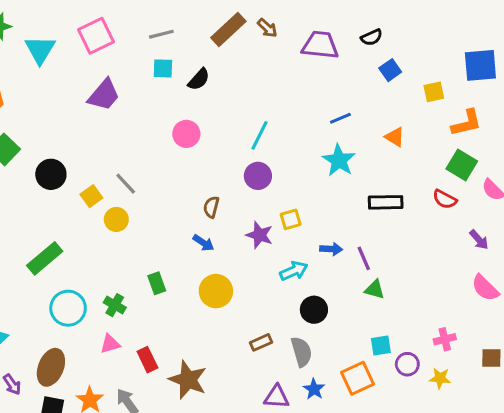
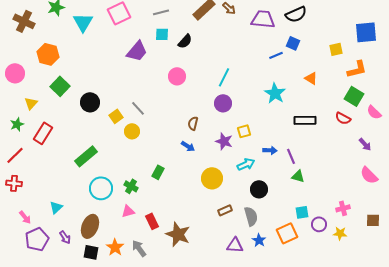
black semicircle: (372, 37) -> (296, 14), size x1.5
blue square: (390, 70) -> (293, 43), moved, turned -32
purple trapezoid: (104, 95) -> (137, 51), moved
blue line: (340, 118) -> (276, 55), moved
green rectangle: (157, 283) -> (158, 172), turned 48
yellow circle: (216, 291) -> (212, 178), moved

